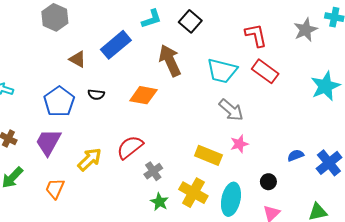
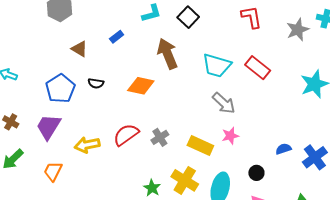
red L-shape: (256, 35) -> (251, 17), moved
blue rectangle: (116, 45) -> (117, 37), size x0.5
yellow arrow: (90, 159) -> (87, 145), turned -150
gray cross: (153, 171) -> (160, 137), moved

